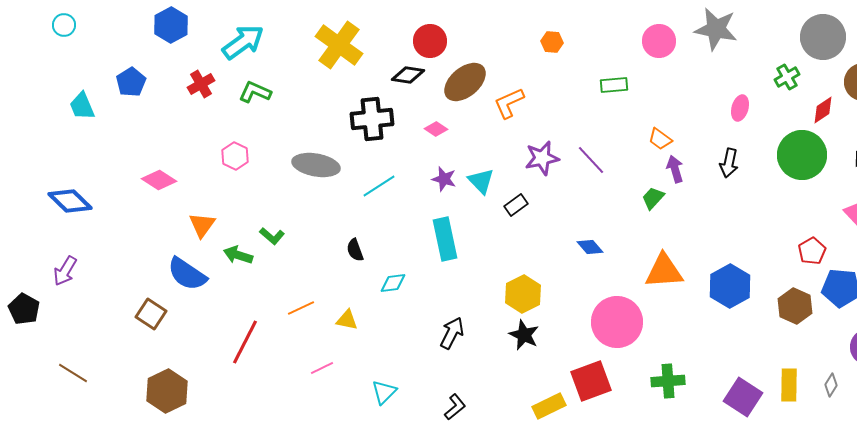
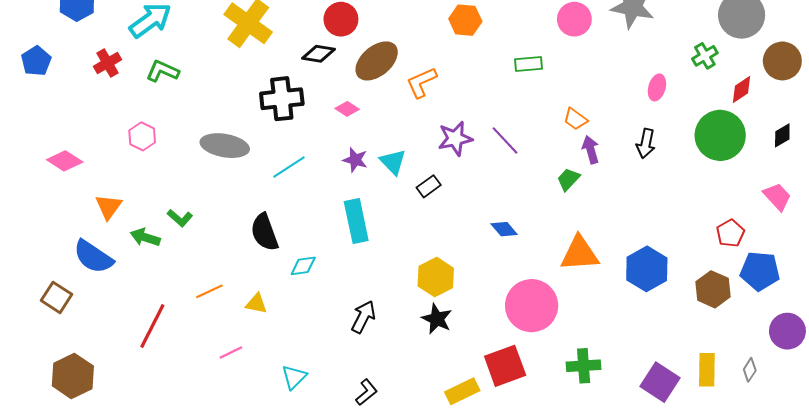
orange hexagon: (552, 42) -> (465, 20), size x1.4
black semicircle: (355, 250) -> (264, 232), size x1.6

